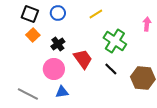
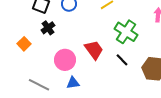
orange square: (33, 35) -> (24, 44), moved
black cross: (58, 44) -> (48, 28), moved

